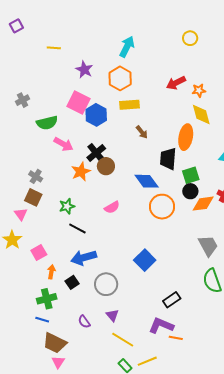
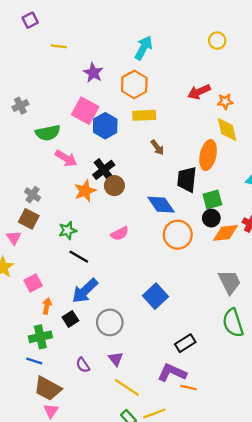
purple square: (16, 26) -> (30, 20), moved
blue arrow: (84, 258) -> (85, 291), turned -30

